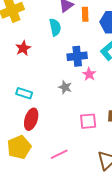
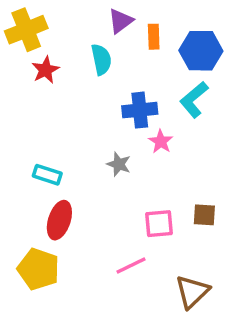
red star: (23, 48) -> (45, 70), moved
yellow pentagon: (19, 147) -> (38, 269), turned -30
pink line: (59, 154) -> (131, 266), moved

